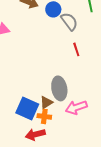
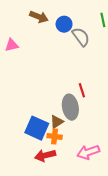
red line: (76, 49) -> (82, 90), moved
pink arrow: (76, 107) -> (88, 152), moved

